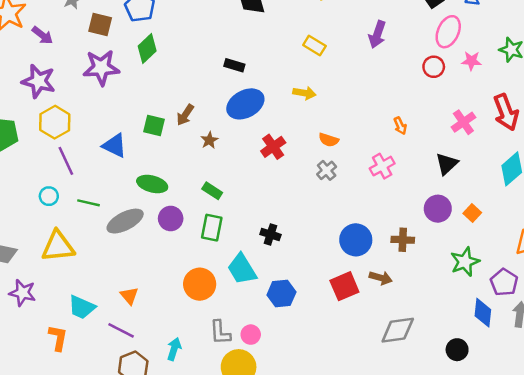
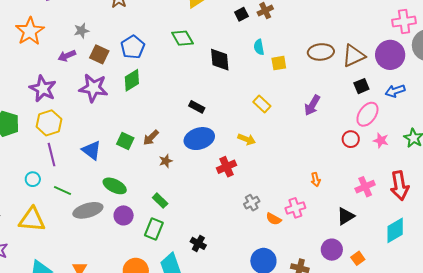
purple arrow: (42, 35) -> (67, 56), moved, turned 108
orange semicircle: (329, 140) -> (274, 219), moved
red cross: (273, 147) -> (227, 167), moved

